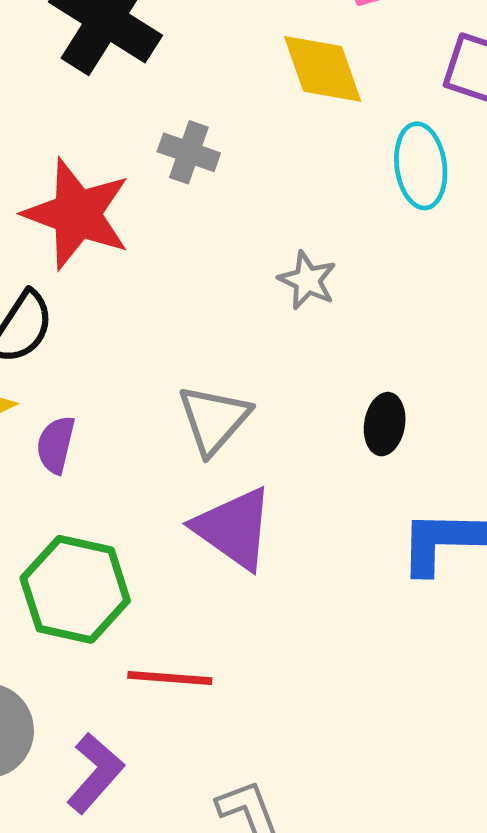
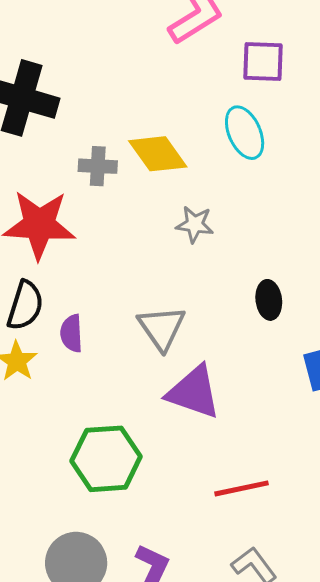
yellow diamond: (323, 69) -> (158, 154), moved
purple semicircle: (56, 445) -> (71, 333), moved
red line: (170, 678) -> (241, 488), moved

